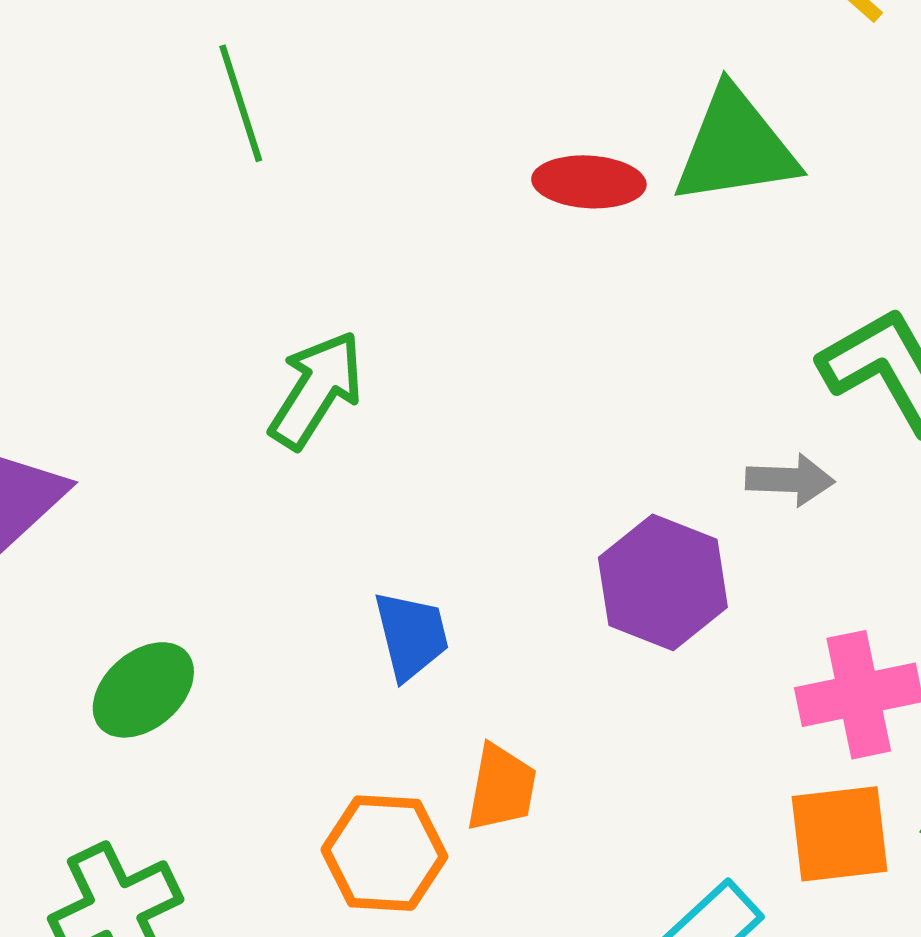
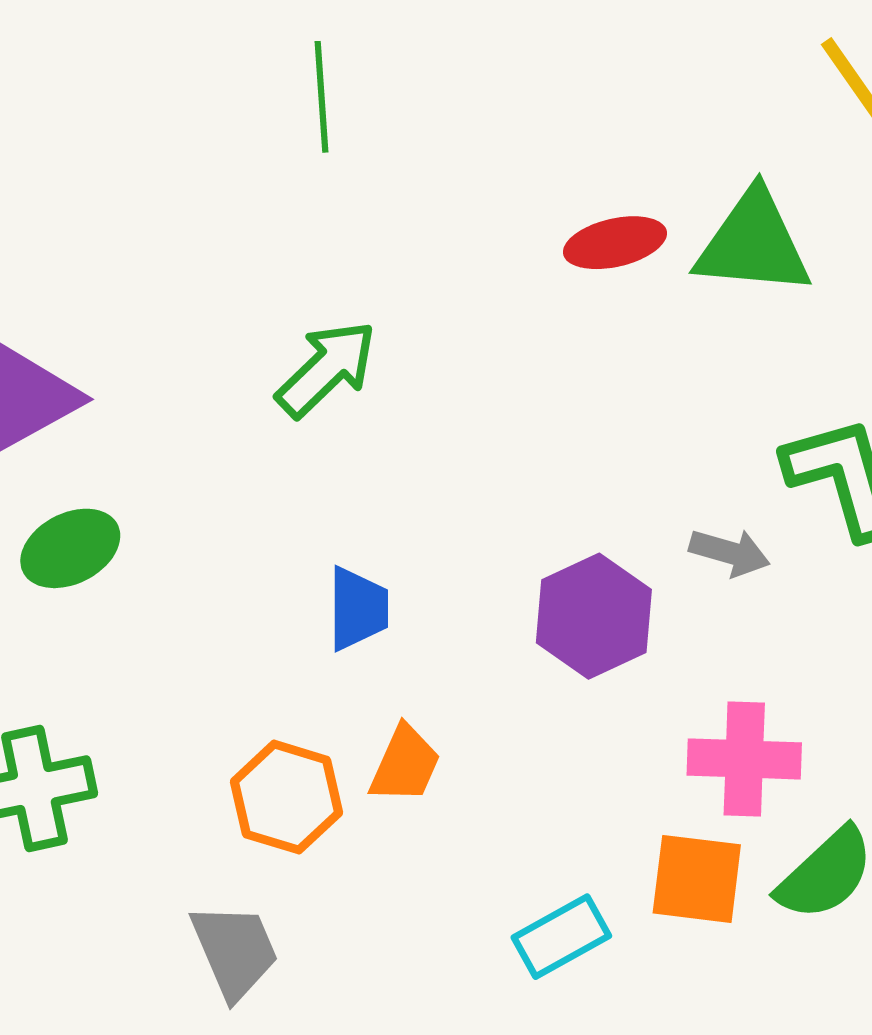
red ellipse: (589, 182) -> (615, 243), turned -30
green ellipse: (143, 690) -> (70, 548), moved

